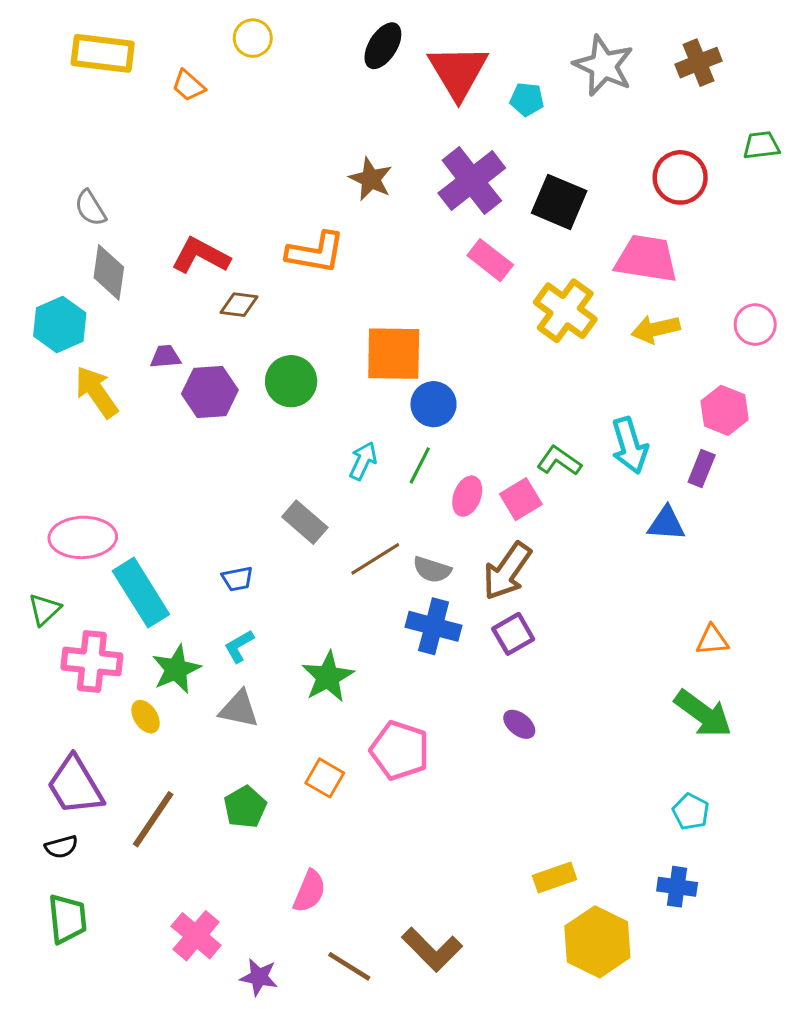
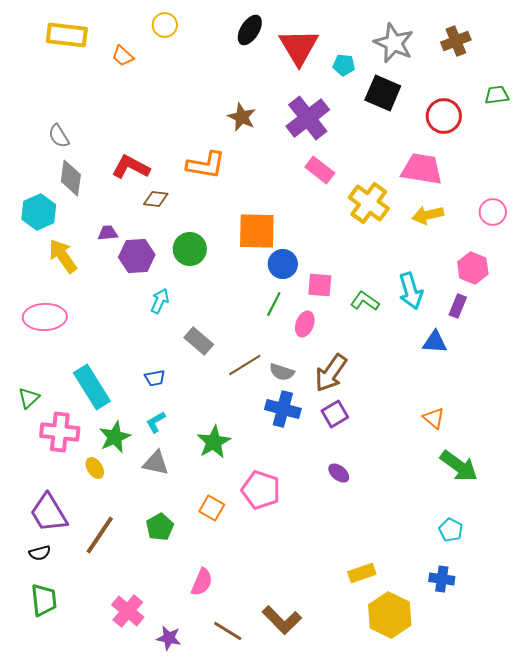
black square: (559, 202) -> (383, 93), moved
cyan arrow: (363, 461) -> (160, 301), moved
pink square: (521, 499) -> (320, 285), moved, turned 36
pink ellipse: (83, 537) -> (45, 317), moved
orange triangle: (712, 640) -> (434, 418), moved, turned 45

